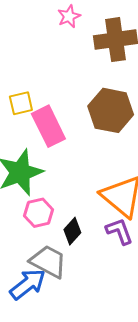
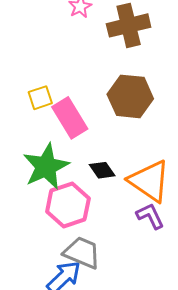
pink hexagon: (39, 213) -> (68, 205), size x1.5
black diamond: (72, 231) -> (102, 170), moved, turned -72

